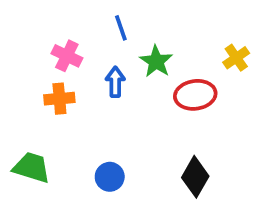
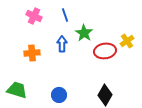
pink cross: (67, 56) -> (34, 16), moved
yellow cross: (236, 58) -> (127, 41), moved

